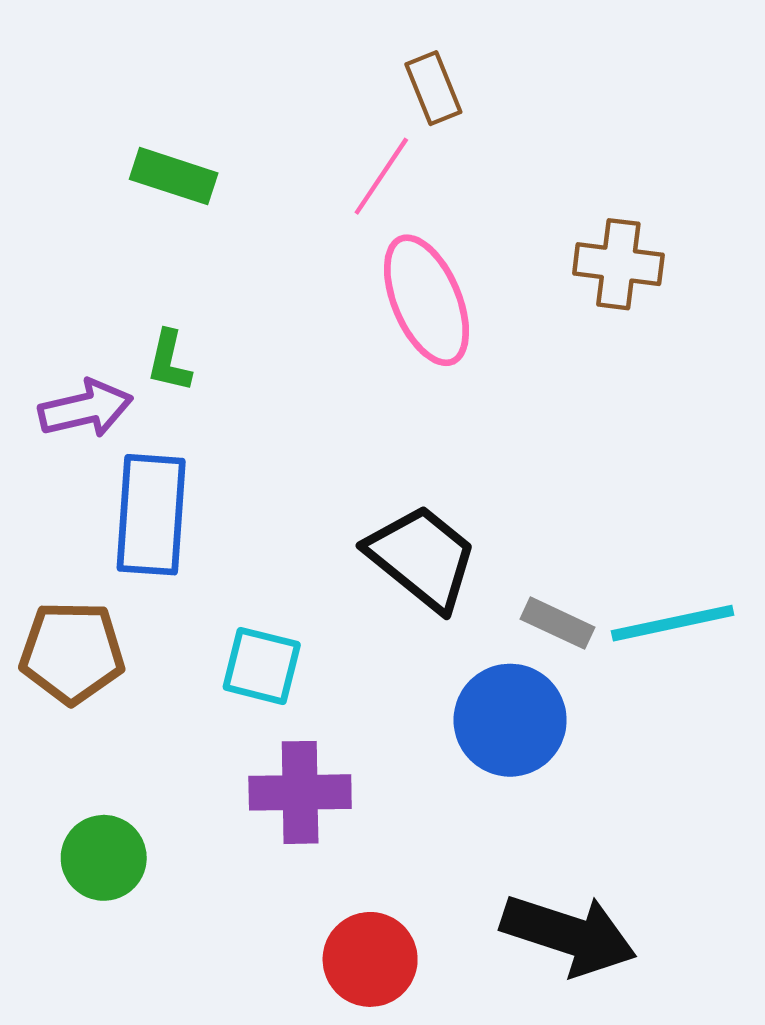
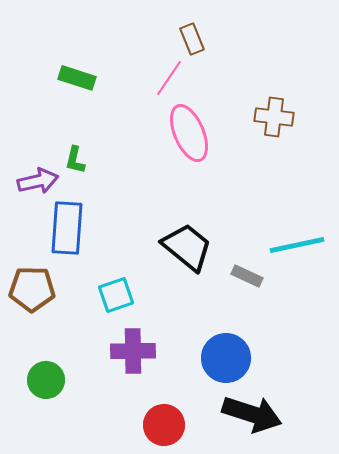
cyan line: (673, 623) -> (297, 245), moved
cyan square: (262, 666) -> (116, 295), turned -33
blue circle: (510, 720) -> (226, 358), moved

